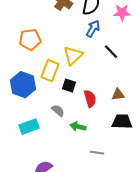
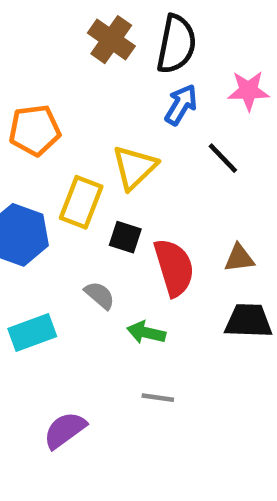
pink star: (122, 13) -> (248, 91), moved
red semicircle: (90, 99) -> (174, 267), size x1.4
gray line: (97, 153) -> (158, 398), moved

